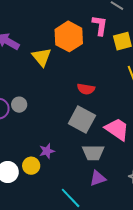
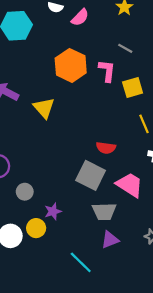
orange hexagon: (69, 36) -> (71, 65), moved
red semicircle: (86, 89) -> (106, 148), moved
gray circle: (19, 105) -> (25, 192), moved

